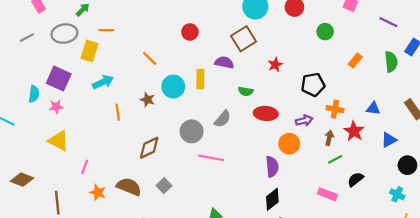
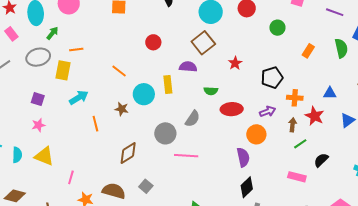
purple square: (59, 79) -> (38, 99), size x0.6
cyan semicircle: (34, 94) -> (17, 155), moved

